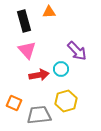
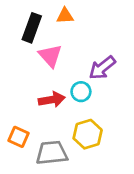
black rectangle: (24, 21) -> (32, 28), turned 35
pink triangle: (27, 50) -> (50, 56), moved
purple arrow: (77, 51) -> (102, 68), turned 95

